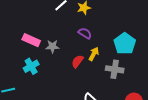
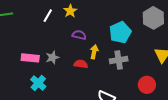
cyan pentagon: (125, 44) -> (120, 32), turned 30
red semicircle: (77, 61) -> (81, 64), turned 80

